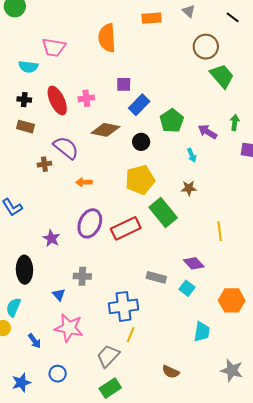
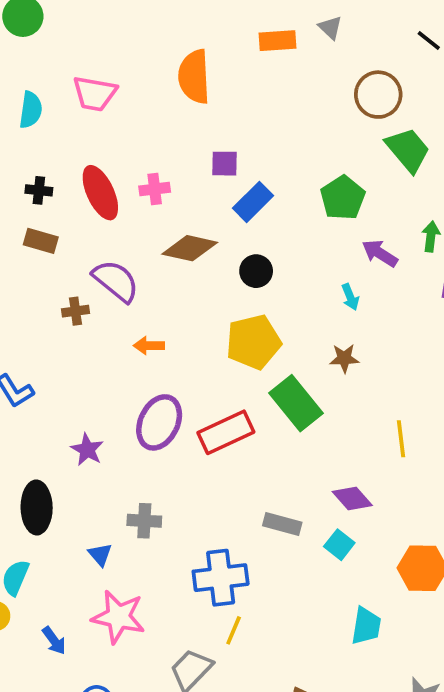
gray triangle: (189, 11) -> (330, 28), moved
cyan semicircle: (28, 67) -> (31, 110), moved, turned -90
green pentagon: (172, 121) -> (343, 198), moved

